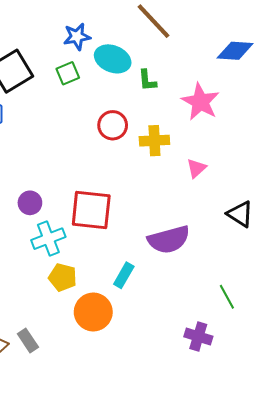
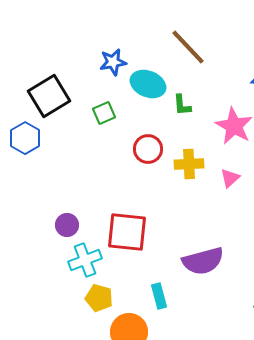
green square: (68, 73) -> (104, 113), moved
pink triangle: (196, 168) -> (230, 178), moved
cyan rectangle: (124, 275) -> (159, 296), turned -45

